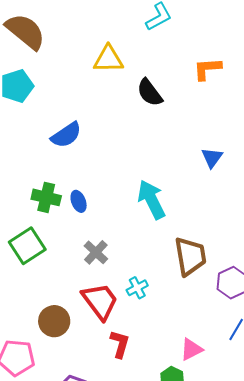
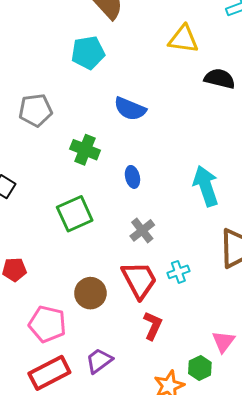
black semicircle: (150, 93) -> (220, 79), turned 132
blue semicircle: (66, 135) -> (130, 109), turned 48
green cross: (46, 197) -> (85, 150), moved
pink triangle: (191, 349) -> (223, 342), turned -35

